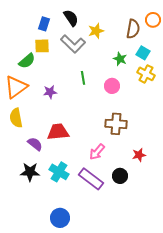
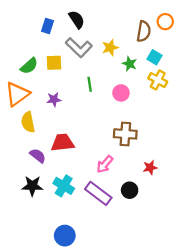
yellow star: (96, 31) -> (110, 48), moved
yellow square: (42, 46) -> (54, 63), moved
yellow semicircle: (16, 118) -> (28, 122), moved

